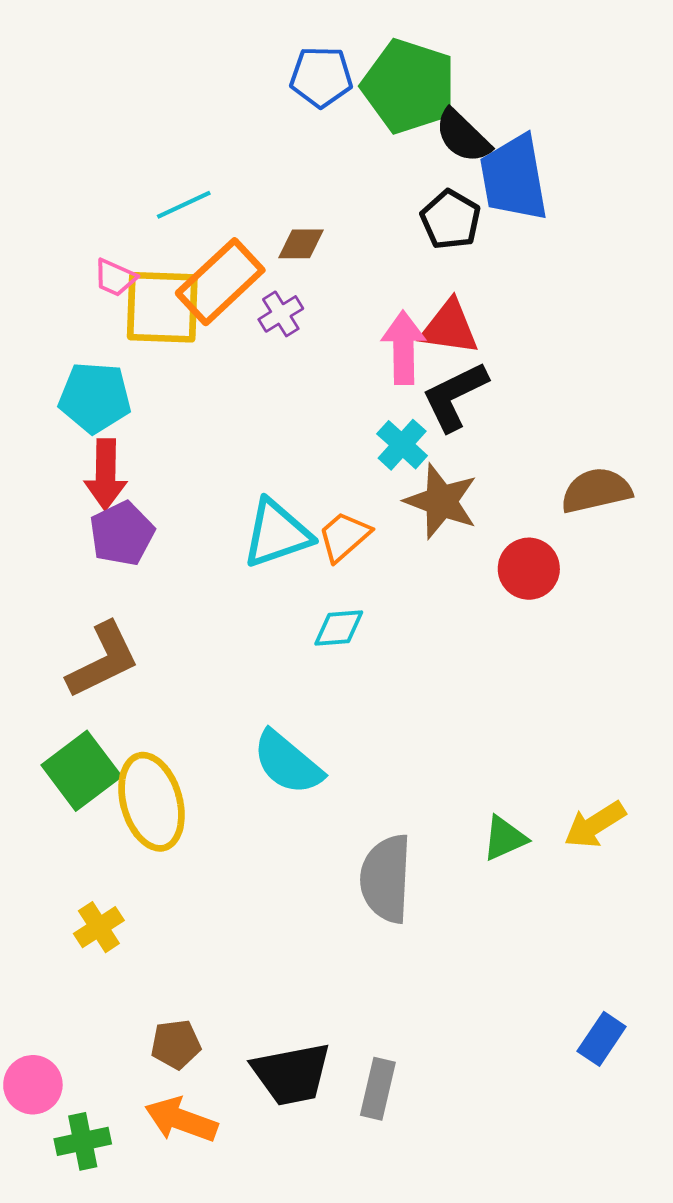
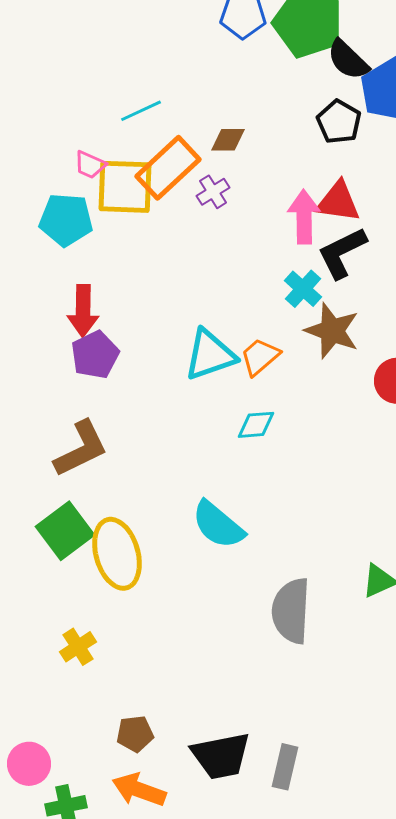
cyan pentagon: (95, 398) -> (66, 220), moved

